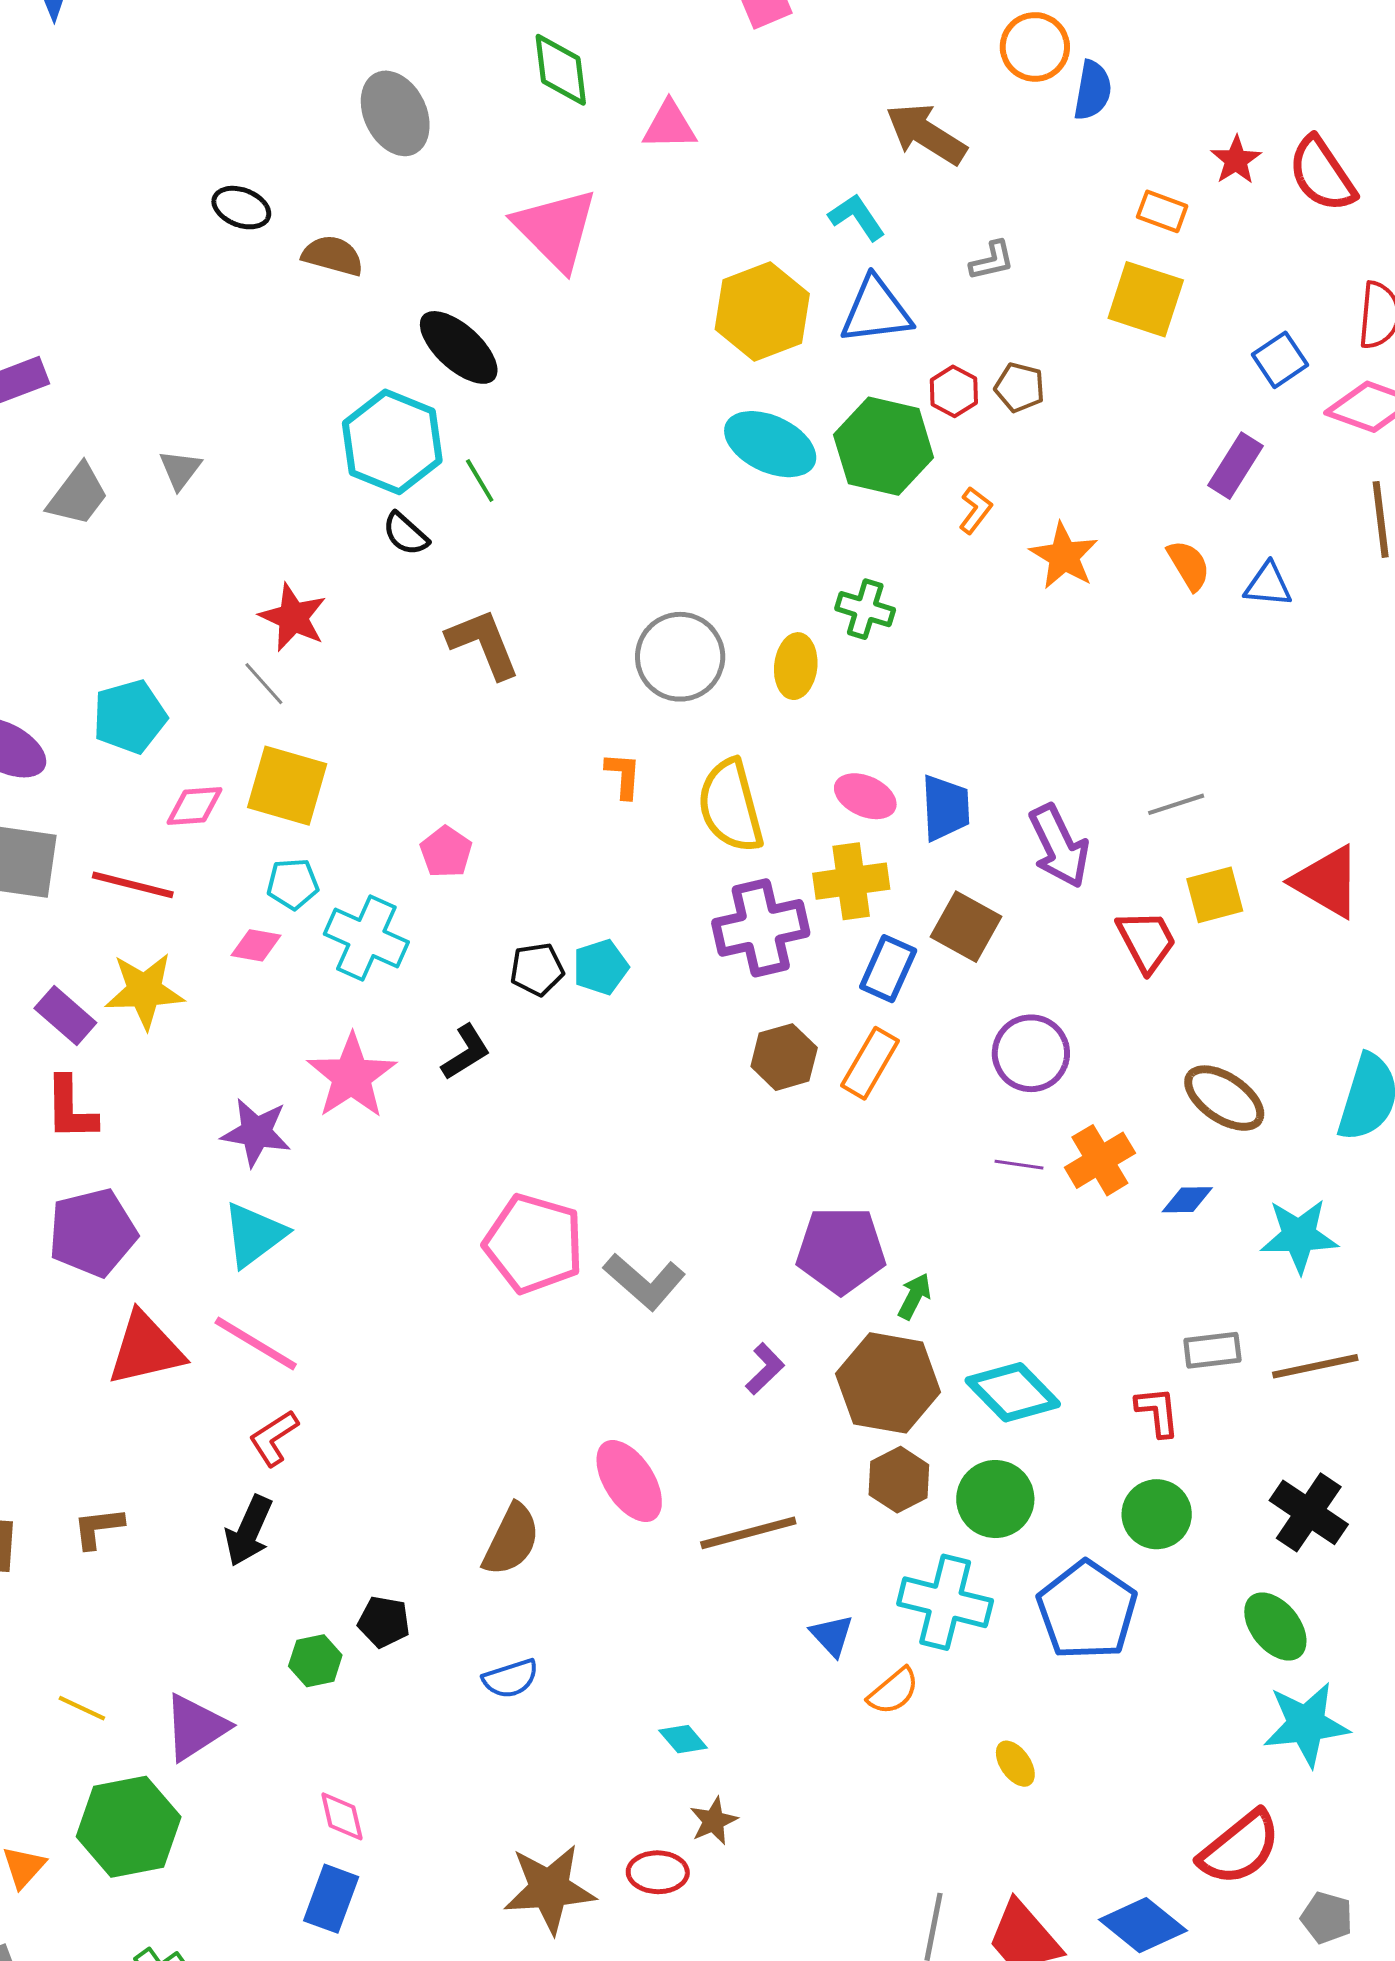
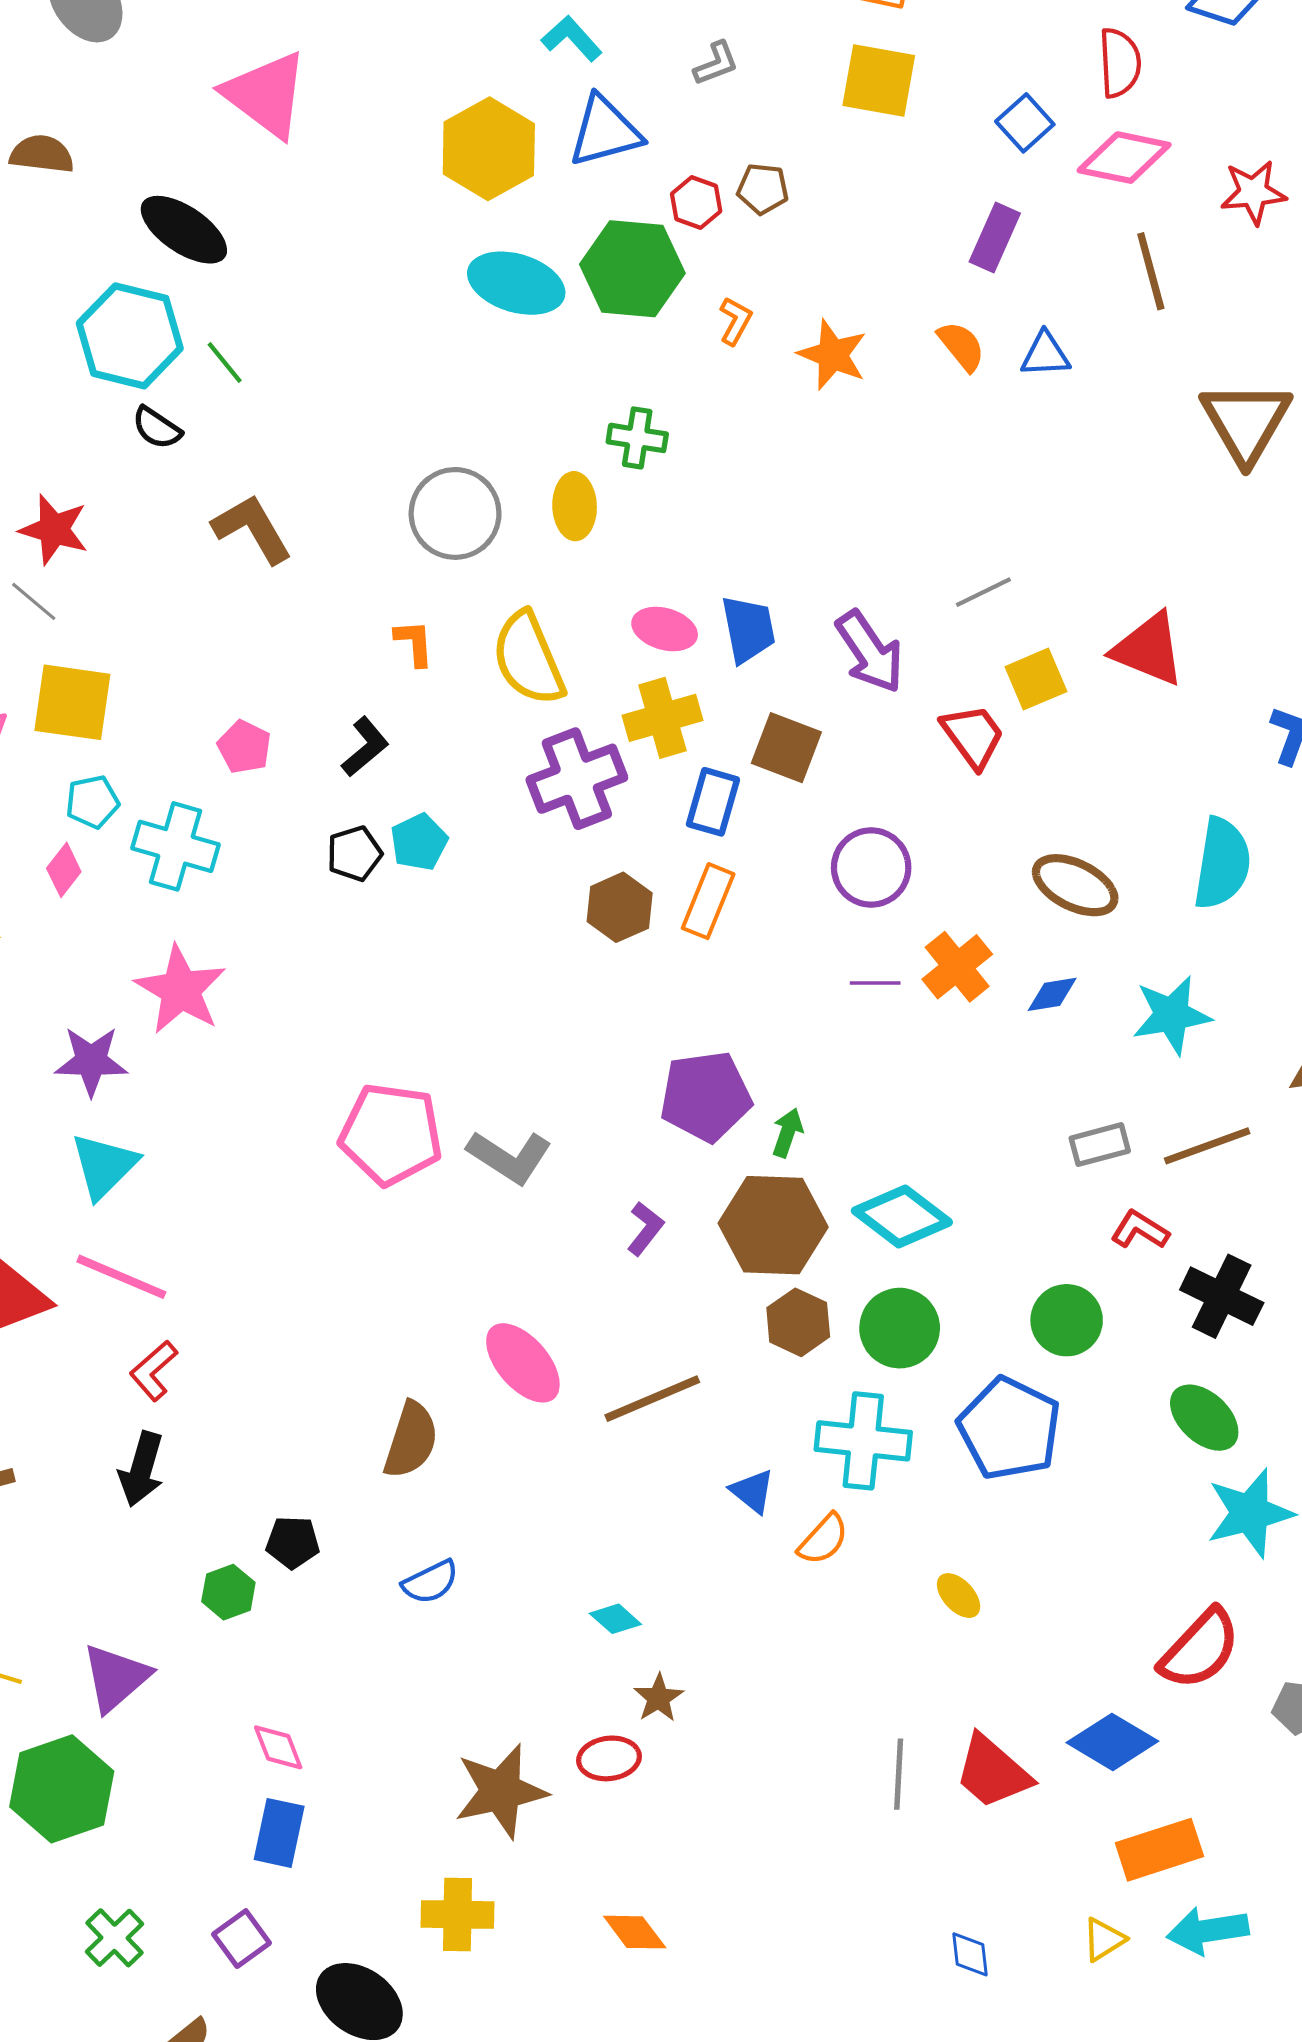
pink diamond: (256, 945) -> (64, 870), turned -54
black L-shape: (466, 1052) -> (365, 747), moved
red L-shape: (1158, 1412) -> (1140, 1230), moved, turned -44

